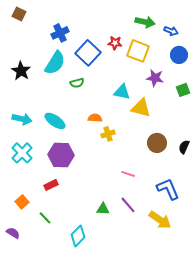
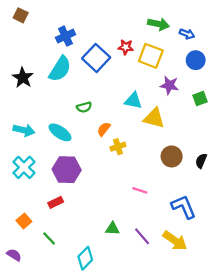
green semicircle: (77, 83) -> (84, 107), moved
orange semicircle: (95, 118) -> (104, 129), turned -56
purple line: (128, 205) -> (142, 236), moved

